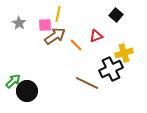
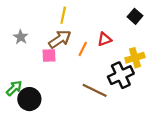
black square: (116, 15) -> (135, 16), moved
gray star: (19, 23) -> (21, 37), moved
pink square: (45, 25) -> (49, 56), moved
orange line: (76, 45) -> (83, 49), turned 72

